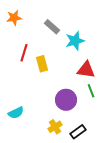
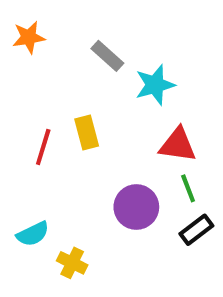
red line: (24, 53) -> (43, 147), moved
yellow cross: (55, 127) -> (72, 263), moved, turned -32
black rectangle: (78, 132) -> (196, 230), moved

